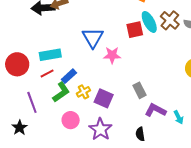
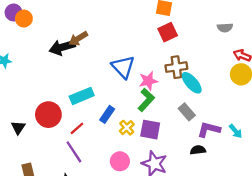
brown cross: (170, 20) -> (176, 67), moved, turned -36
cyan ellipse: (149, 22) -> (192, 83), moved
red square: (135, 30) -> (168, 32), moved
red line: (47, 73) -> (77, 128), moved
green L-shape: (61, 92) -> (146, 100), moved
black semicircle: (140, 134) -> (198, 150), moved, turned 104

